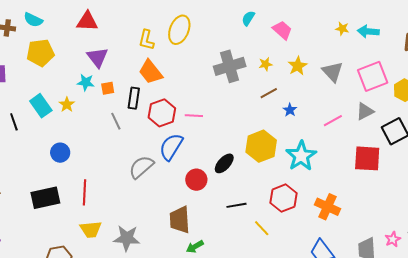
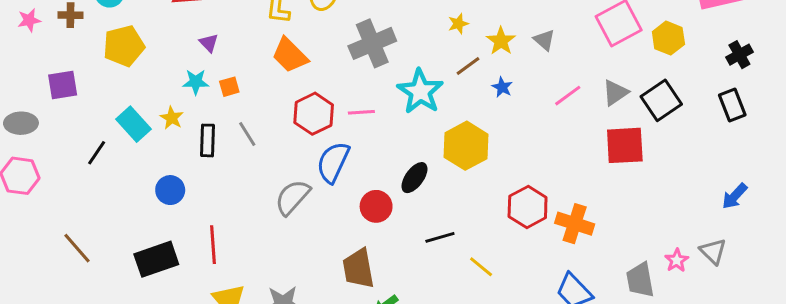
purple triangle: (97, 57) -> (209, 43), size x0.6
gray cross: (230, 66) -> (372, 43), moved
yellow star: (298, 66) -> (501, 41), moved
gray triangle: (333, 72) -> (544, 40), moved, size x0.7
black rectangle: (134, 98) -> (207, 140), moved
gray triangle: (365, 111) -> (615, 93), moved
black line: (14, 122) -> (97, 153), turned 60
cyan star: (301, 156) -> (420, 91), moved
red hexagon: (283, 198) -> (528, 207), moved

